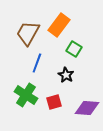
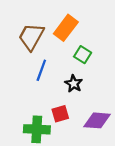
green cross: (26, 95) -> (37, 129), moved, turned -30

